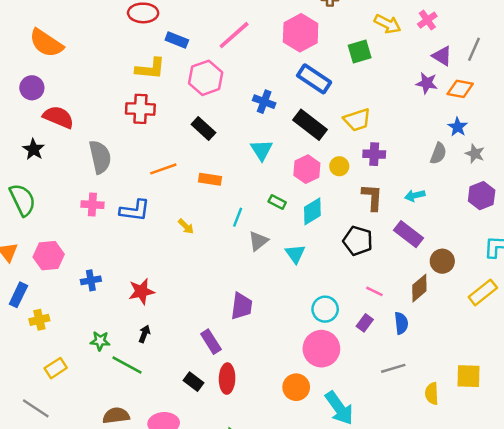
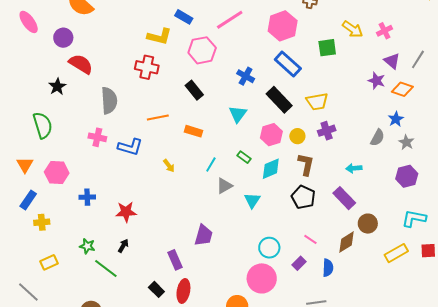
purple cross: (374, 154) -> (327, 131), turned -30
brown L-shape: (372, 197) -> (306, 164), moved

